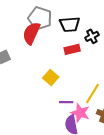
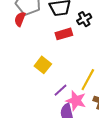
red semicircle: (31, 33) -> (20, 19), size x0.6
purple line: (66, 102) -> (60, 90), turned -40

